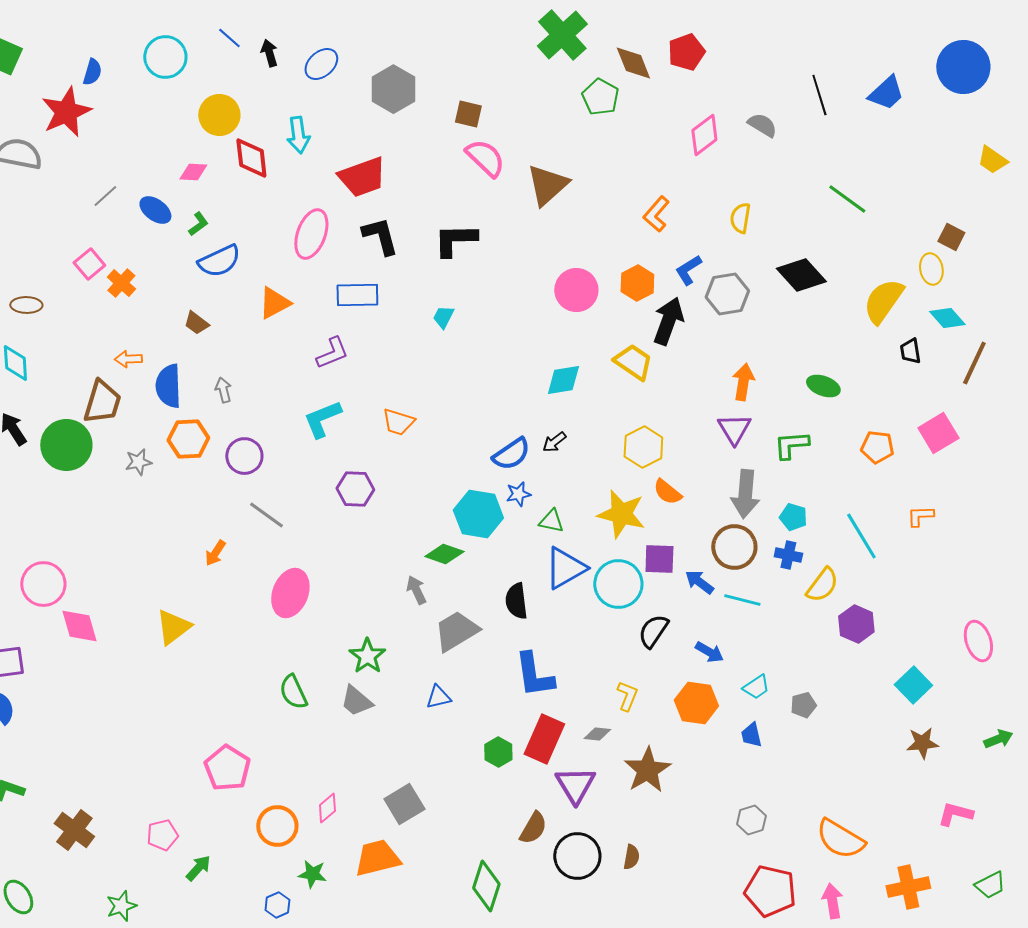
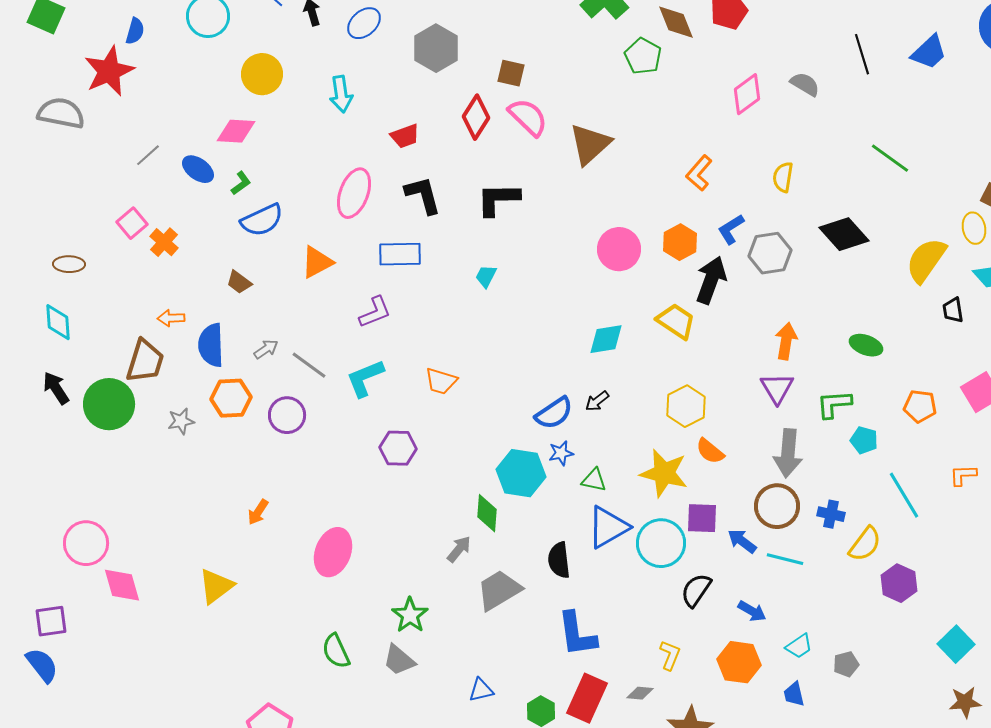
red diamond: (251, 158) -> (476, 117), moved, turned 39
pink diamond: (193, 172) -> (236, 131), size x1.4
red trapezoid: (362, 177) -> (405, 136), size x0.6
gray arrow: (223, 390) -> (266, 349), turned 70
gray line: (266, 515) -> (309, 365), moved
cyan pentagon: (793, 517) -> (864, 440), moved
green diamond: (444, 554) -> (487, 513), turned 75
gray arrow: (416, 590) -> (459, 549), turned 64
blue triangle: (438, 697) -> (481, 690), moved

